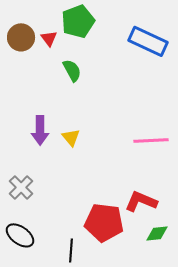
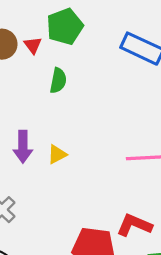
green semicircle: (72, 70) -> (58, 81), turned 40
yellow triangle: (71, 137) -> (57, 154), turned 42

